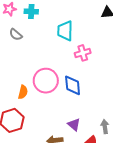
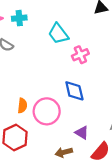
cyan trapezoid: (65, 31) -> (58, 34), turned -30
pink circle: (46, 81) -> (47, 111), moved

